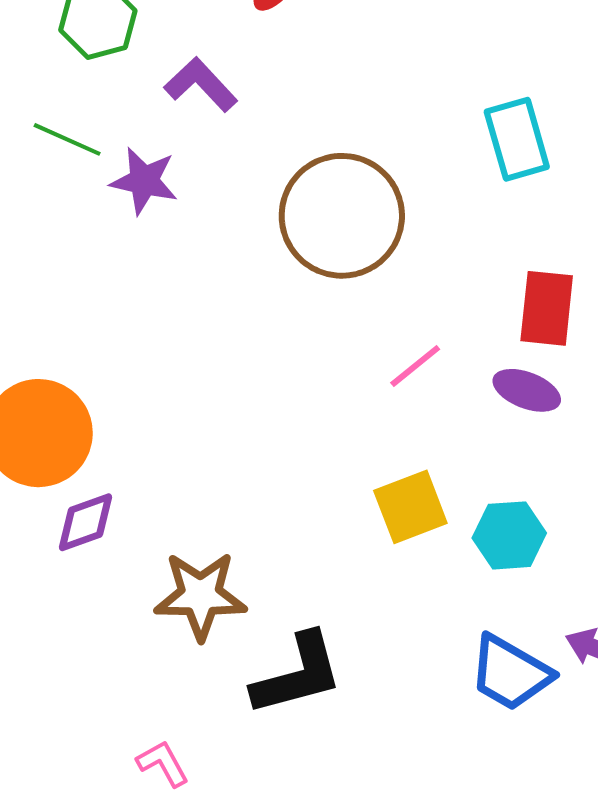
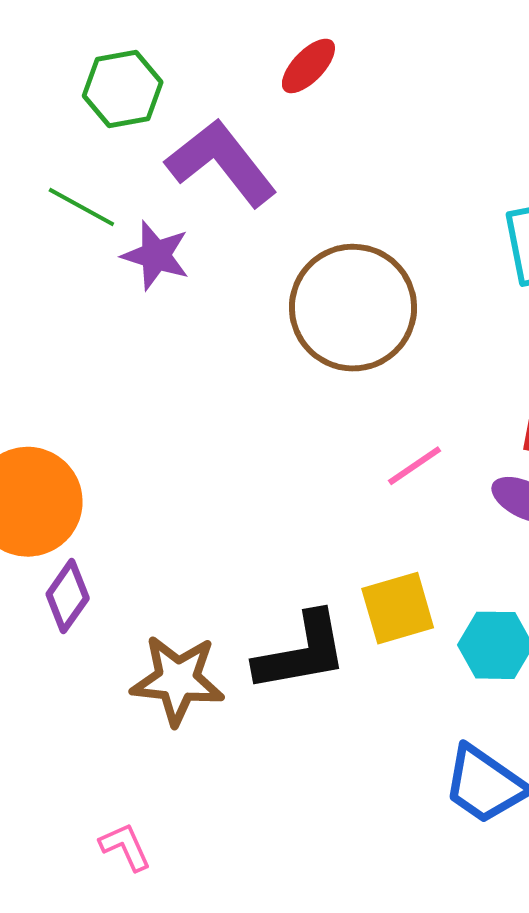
purple L-shape: (201, 85) -> (221, 163), size x1.5
purple diamond: (86, 522) -> (68, 596), turned -40
black L-shape: (298, 674) -> (301, 652), moved

